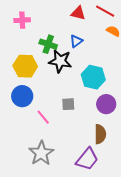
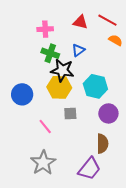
pink cross: (22, 20) -> (45, 29), moved
yellow hexagon: (25, 66) -> (59, 87), moved
blue circle: (22, 96) -> (22, 94), moved

